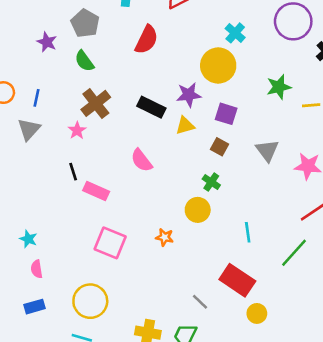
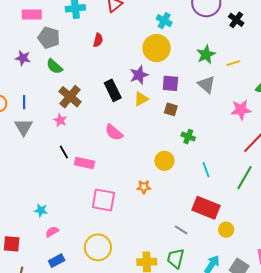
red semicircle: (147, 40) -> (98, 40), size x0.6
black rectangle: (151, 107) -> (113, 90), turned 50
gray triangle: (267, 150) -> (207, 84), moved
green cross: (211, 182) -> (188, 137), moved
pink semicircle: (37, 269) -> (52, 232), turned 80

